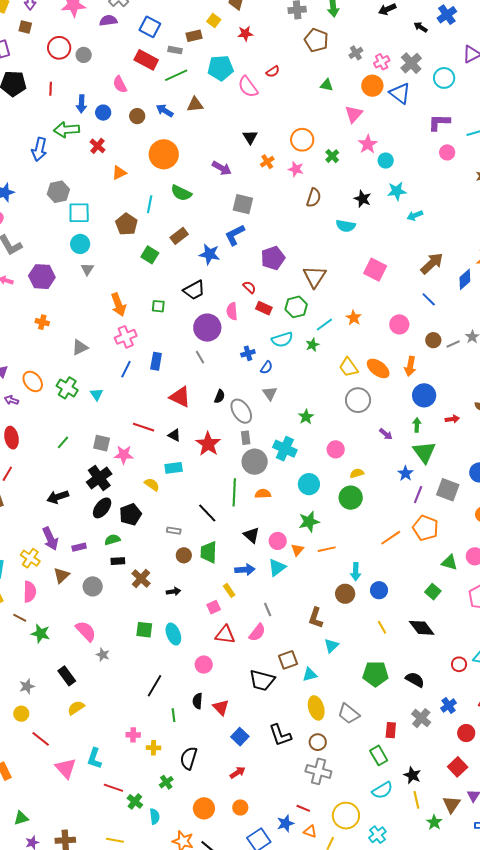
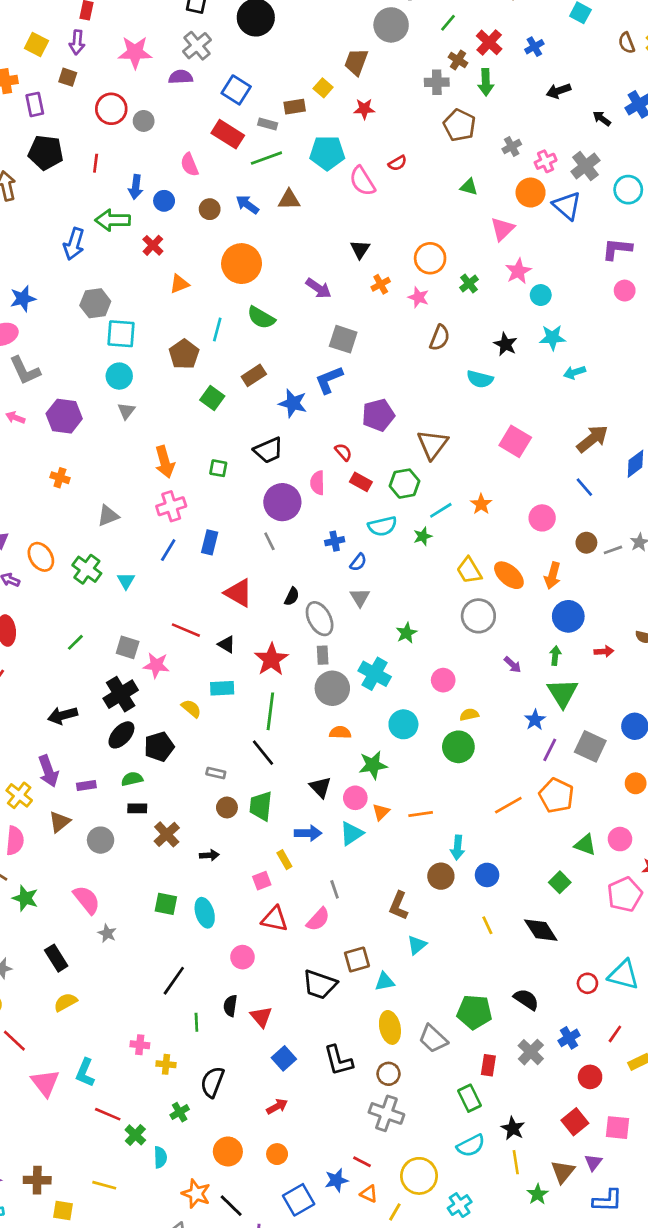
green line: (234, 492) -> (270, 711), moved
green star: (309, 522) -> (373, 765), moved
green pentagon: (375, 674) -> (474, 1012), moved

